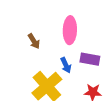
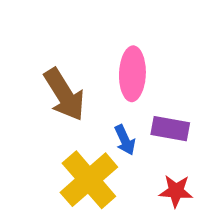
brown arrow: (34, 41) -> (64, 95), size x1.8

